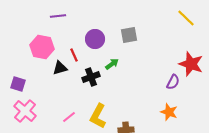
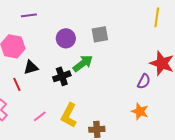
yellow line: (186, 18) -> (157, 17), turned 54
red line: (74, 55) -> (17, 84), moved
green arrow: (112, 64) -> (83, 63), size x1.5

